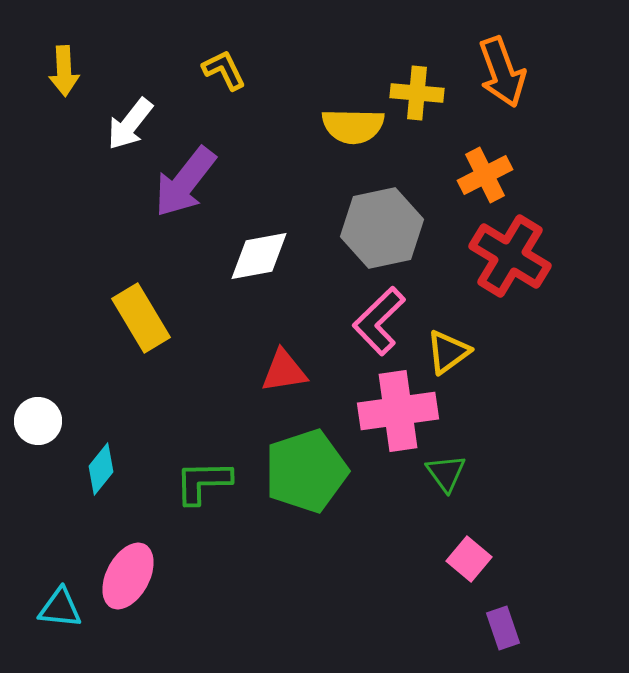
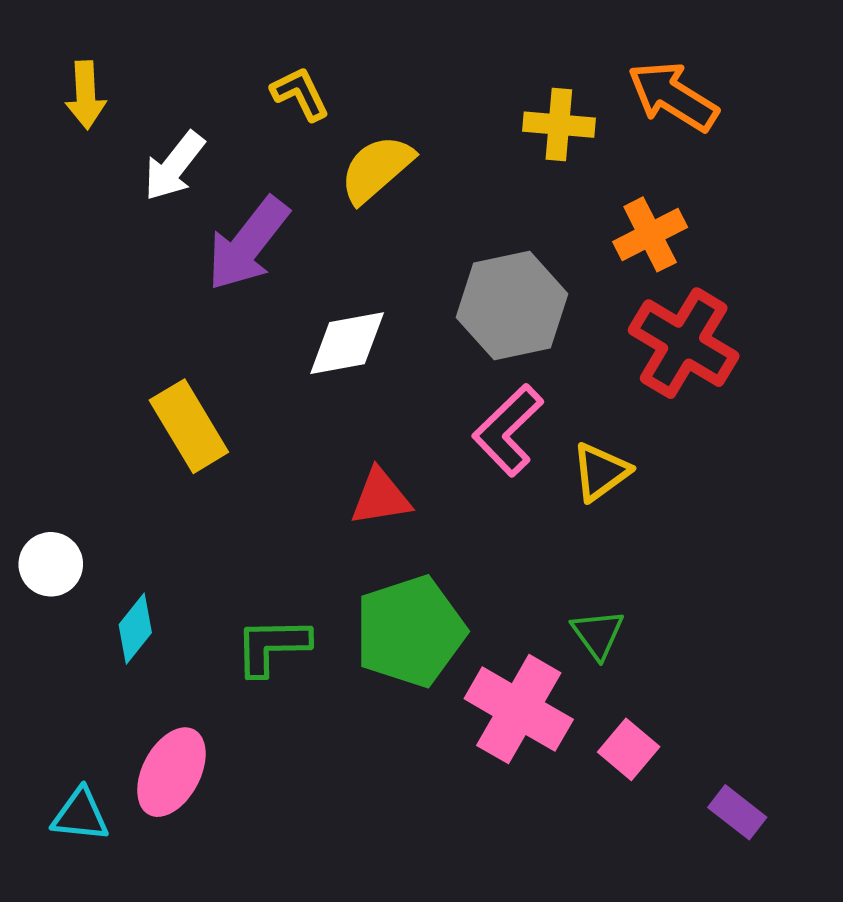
orange arrow: (502, 72) -> (673, 96), turned 142
yellow semicircle: (353, 126) -> (377, 169), moved, turned 138
pink cross: (398, 411) -> (519, 709), moved, turned 38
purple rectangle: (503, 628) -> (737, 812), moved, turned -33

